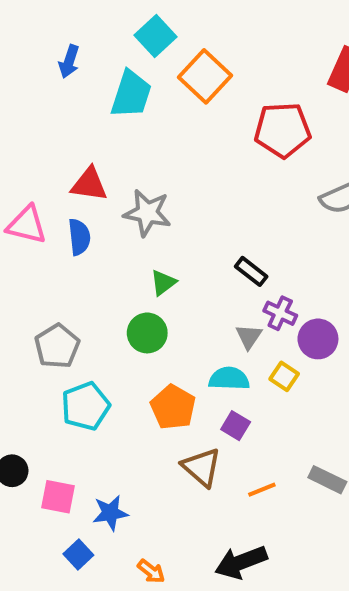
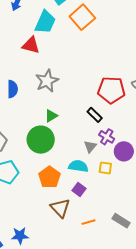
red pentagon: (283, 130) -> (111, 90), moved
red triangle: (89, 184) -> (31, 45), moved
gray star: (147, 213) -> (47, 81), turned 30
green circle: (147, 333) -> (41, 140), size x1.4
yellow square: (284, 376) -> (105, 168), turned -32
blue star: (110, 513) -> (20, 236), moved

